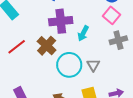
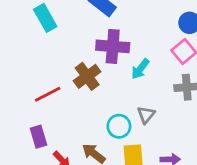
red line: (17, 47) -> (48, 94), moved
cyan circle: (69, 65) -> (119, 126), moved, size x0.7

